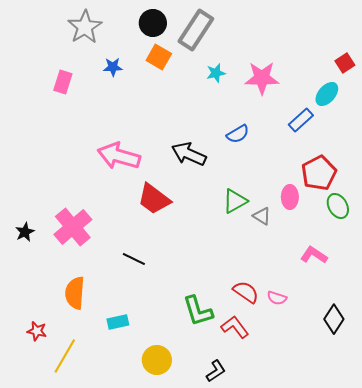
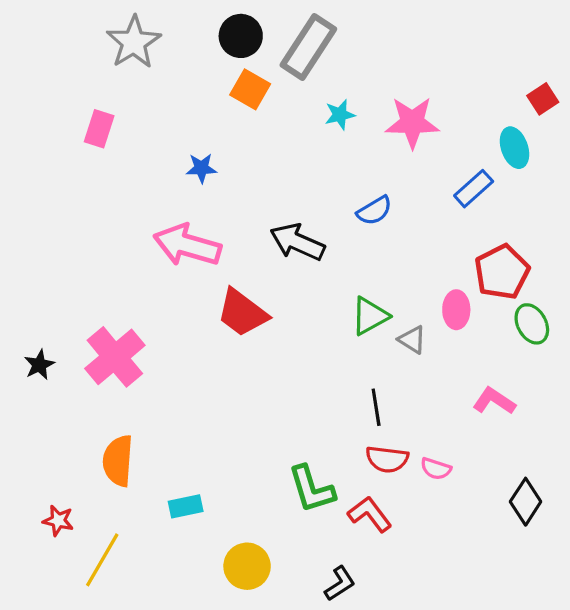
blue star: (113, 67) -> (201, 168), moved
cyan ellipse: (327, 94) -> (514, 148), turned -60
black line: (134, 259) -> (376, 407), moved, turned 55
red semicircle: (246, 292) -> (387, 459), turned 152

